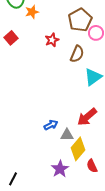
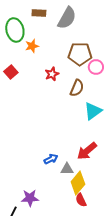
brown pentagon: (80, 20) -> (80, 54), turned 30
red semicircle: (92, 166) -> (81, 200), moved
purple star: (60, 169) -> (30, 198), moved, turned 30

